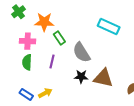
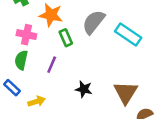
gray semicircle: (81, 52) -> (94, 22), moved, turned 60
brown triangle: (103, 78) -> (126, 93), moved, turned 40
blue rectangle: (26, 94) -> (12, 88), moved

